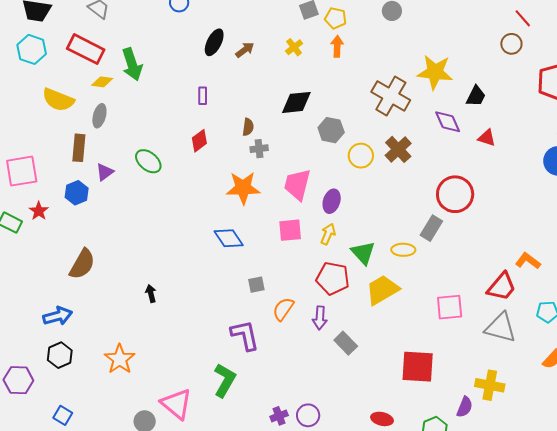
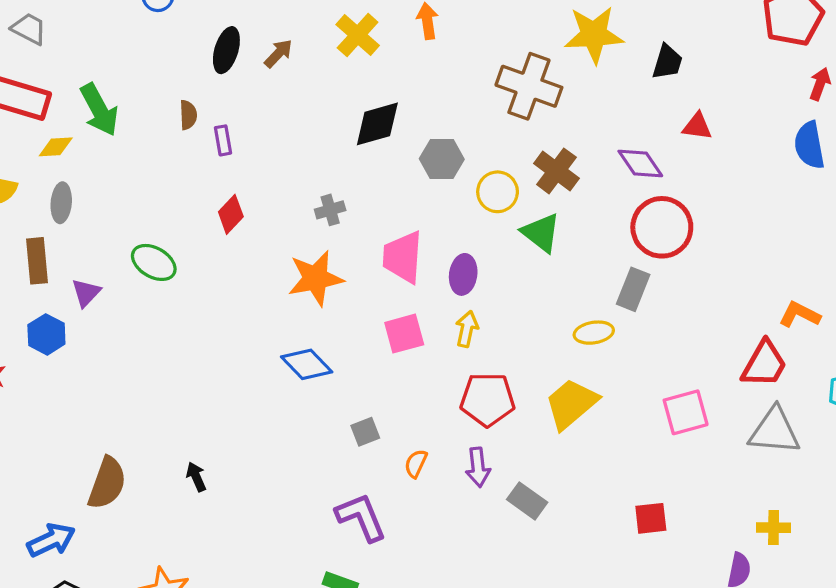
yellow cross: (294, 47) -> (358, 35), size x1.5
purple diamond: (448, 122) -> (640, 164), moved
brown semicircle: (248, 127) -> (188, 115), moved
green triangle: (363, 253) -> (541, 233), moved
brown semicircle: (82, 264) -> (107, 483), moved
orange semicircle: (283, 309) -> (416, 464), size x0.7
red square: (418, 367) -> (651, 518), size x0.6
yellow cross: (490, 385) -> (774, 528), size x0.7

